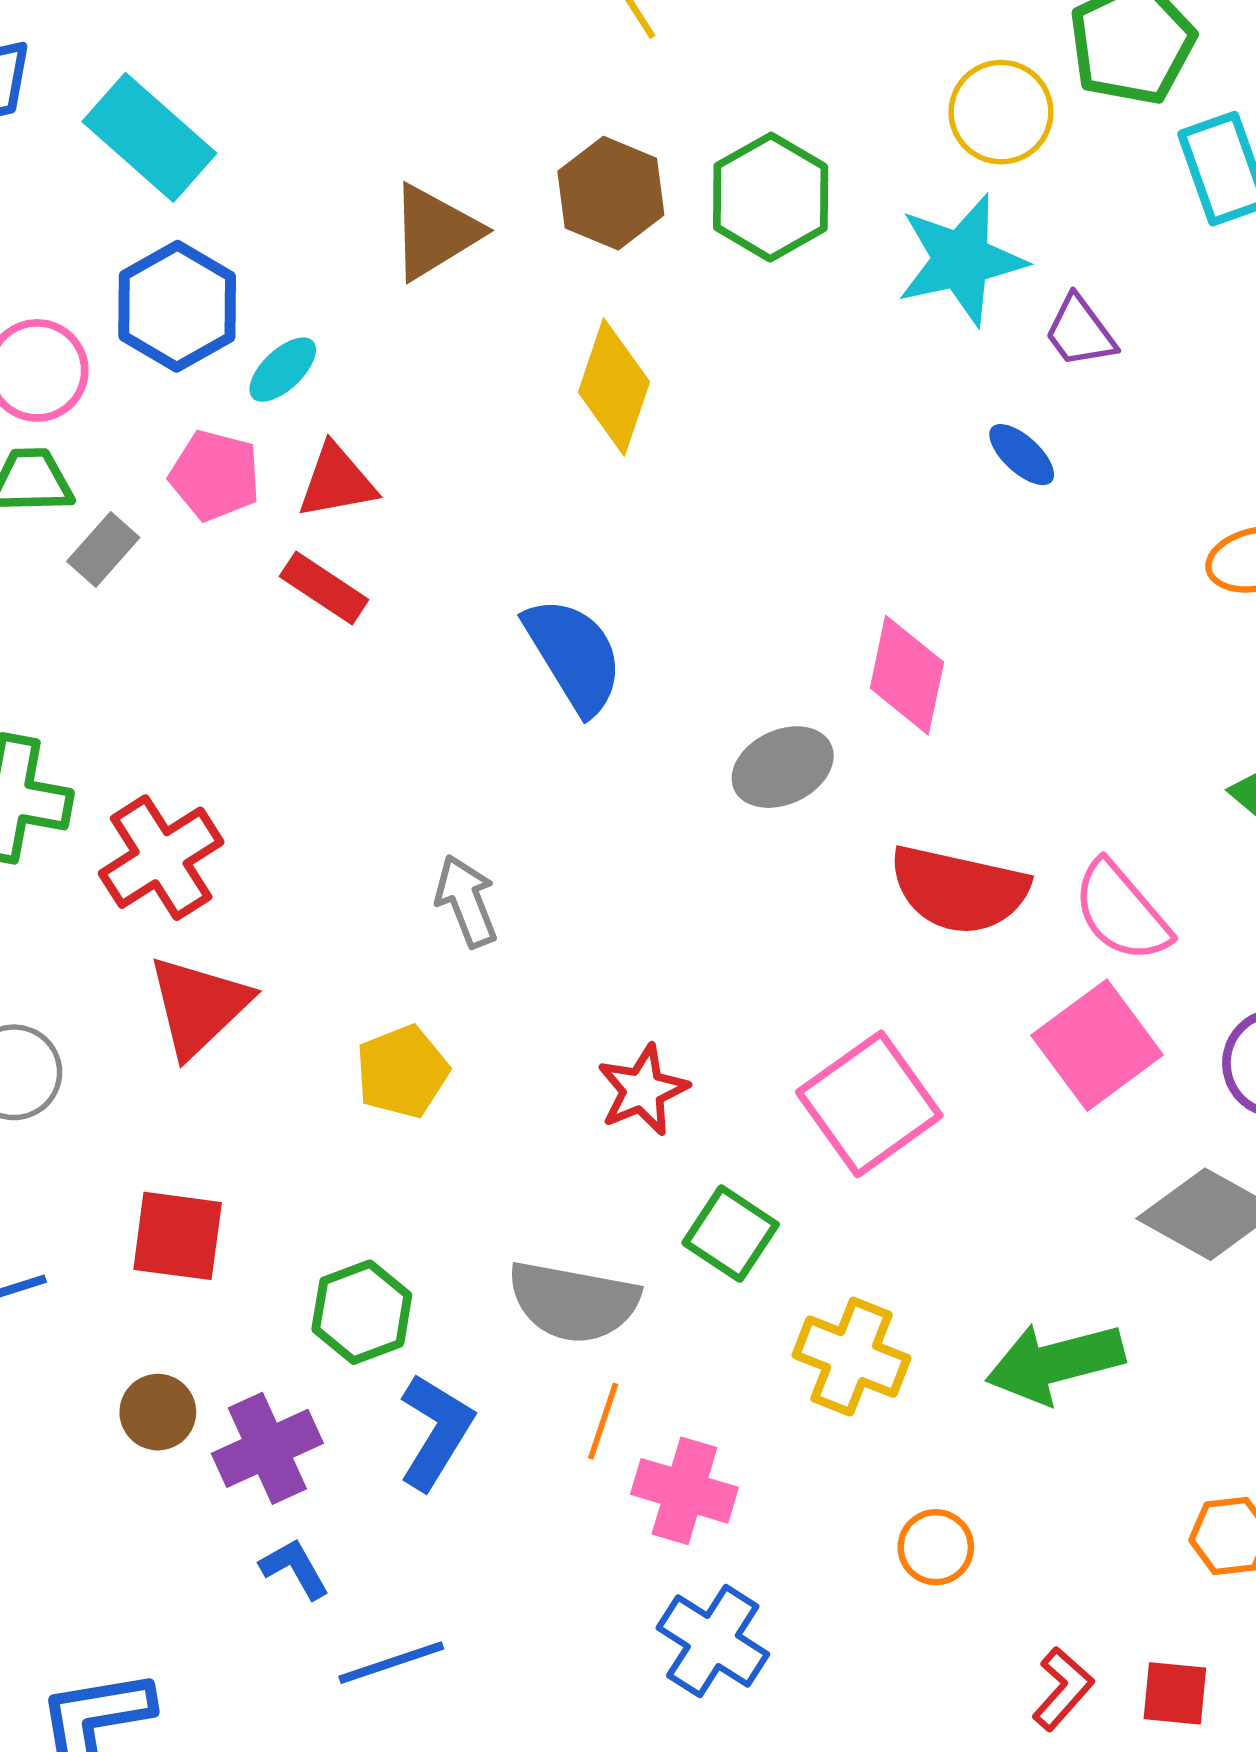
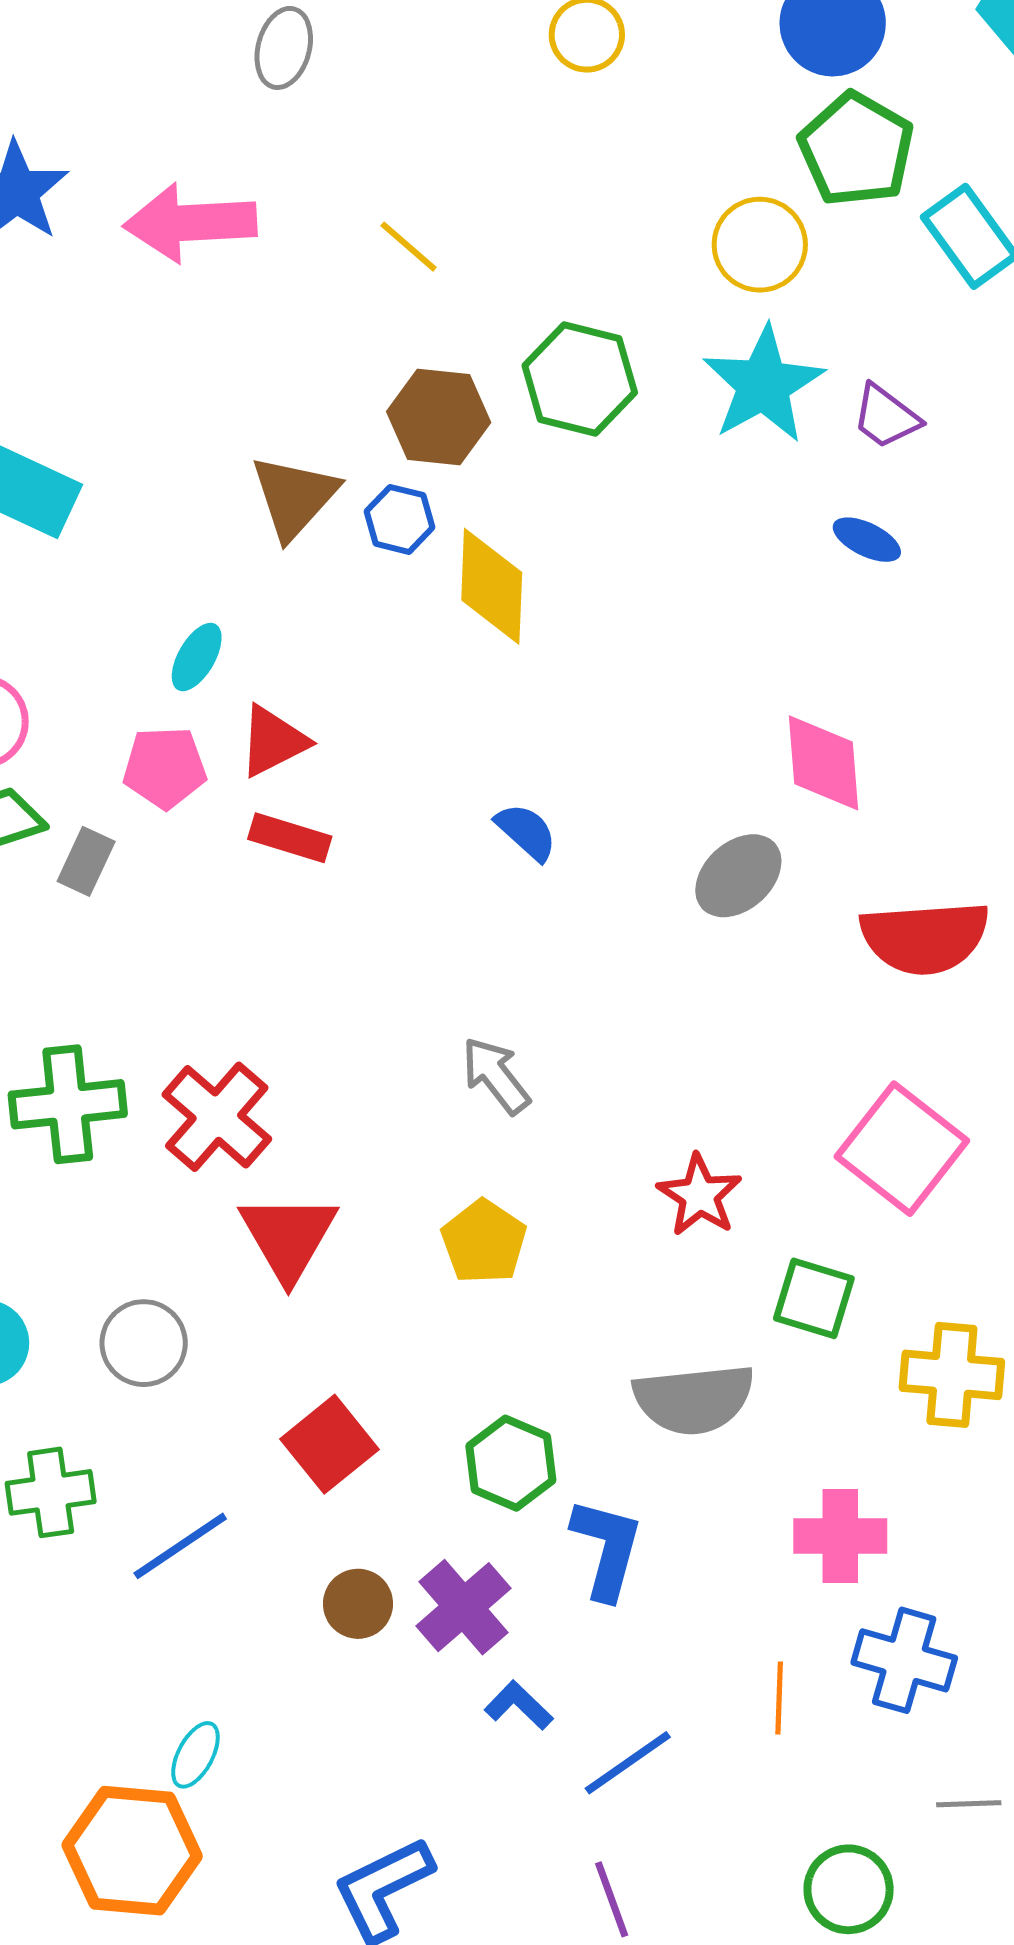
blue hexagon: (177, 306) -> (399, 519), moved, size x0.6
blue semicircle: (574, 655) -> (526, 832), size x0.6
red square: (178, 1236) -> (330, 1444), turned -30
orange line: (603, 1421) -> (779, 1698), moved

